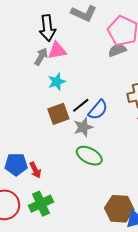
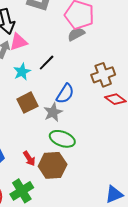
black line: (81, 105) -> (47, 63), moved
red arrow: (35, 170) -> (29, 158), moved
brown hexagon: (119, 209) -> (53, 165), moved

